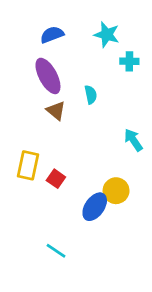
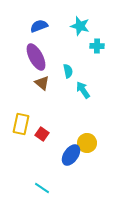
cyan arrow: (133, 140) -> (83, 90), moved

